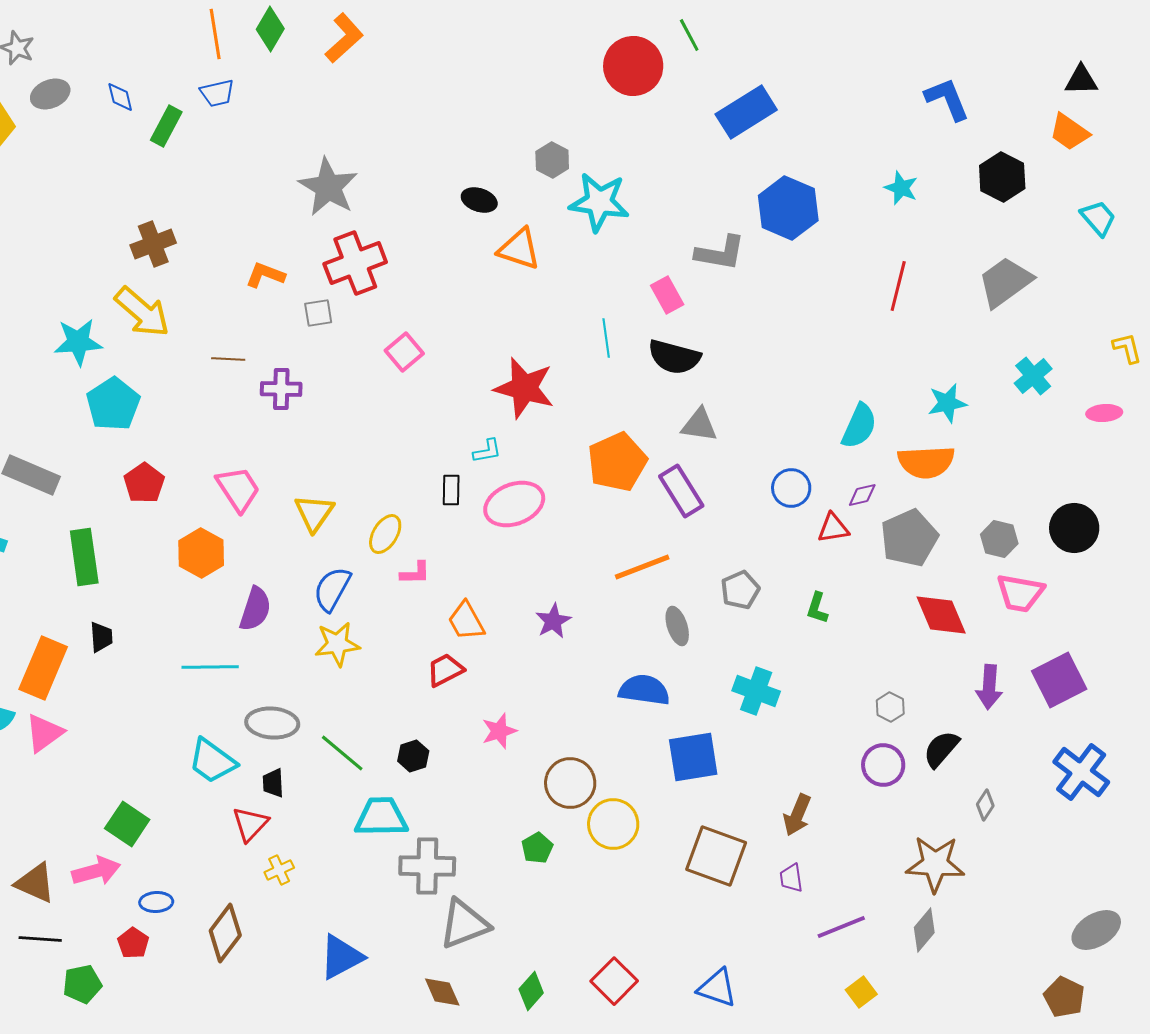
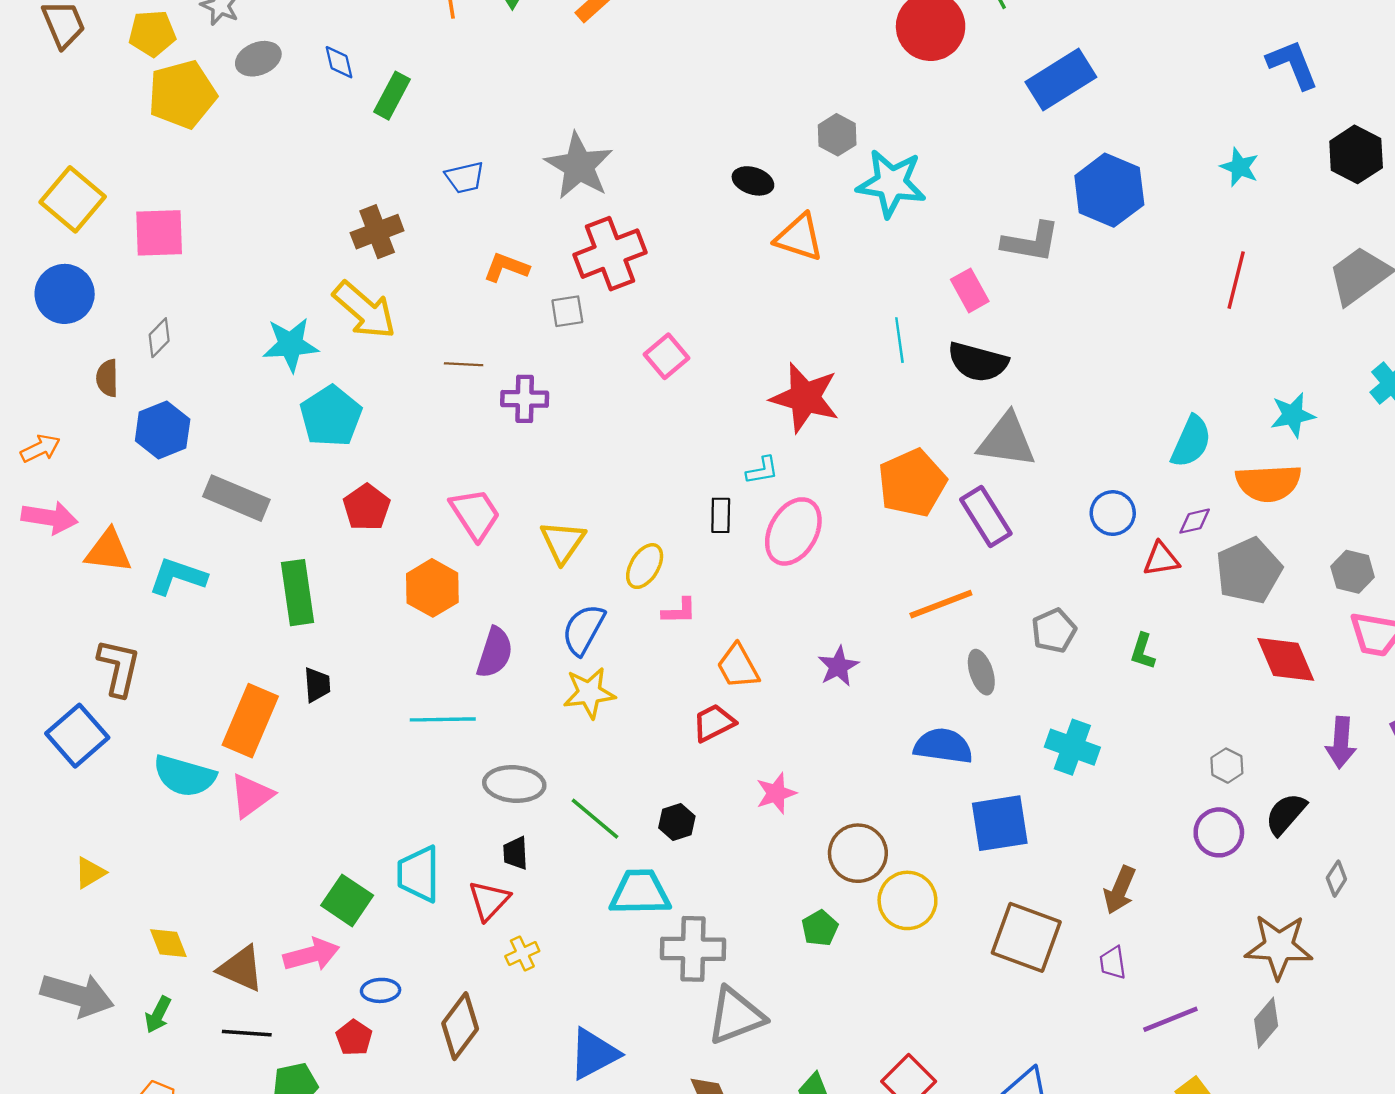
blue trapezoid: (217, 93) -> (465, 177), moved
gray triangle: (699, 425) -> (1007, 440), size x1.4
pink ellipse: (514, 504) -> (793, 531), turned -40
cyan trapezoid: (212, 761) -> (419, 874), moved, turned 54

